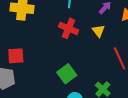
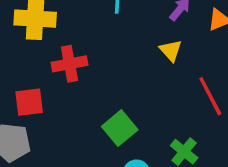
red cross: (69, 28) -> (69, 64), moved, turned -30

